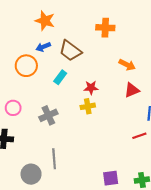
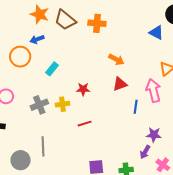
brown trapezoid: (70, 51) -> (65, 20), moved
red star: (91, 88) -> (83, 89), moved
yellow cross: (88, 106) -> (62, 104), moved
red line: (139, 136) -> (85, 124), moved

